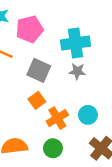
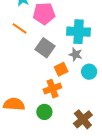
orange square: (37, 100) -> (61, 69), moved
cyan circle: (88, 115) -> (89, 72), moved

